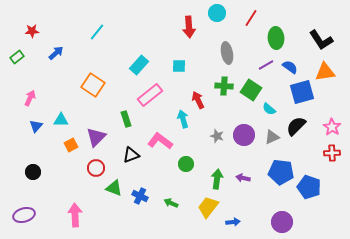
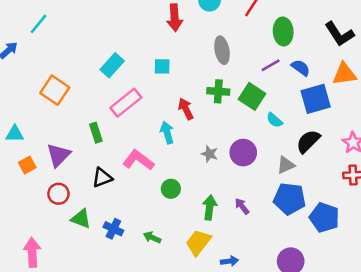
cyan line: (97, 32) -> (38, 24), moved
gray triangle: (272, 137) -> (286, 165), moved
purple arrow: (243, 178) -> (242, 206), turned 40

